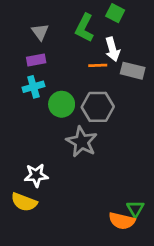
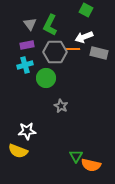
green L-shape: (84, 28) -> (50, 25), moved
white arrow: (113, 49) -> (84, 37), turned 84
gray hexagon: (98, 107) -> (55, 52), moved
gray star: (82, 142) -> (61, 106), size x0.6
green triangle: (135, 209) -> (76, 156), moved

